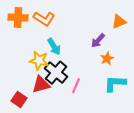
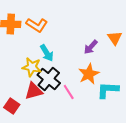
orange triangle: (119, 22) -> (115, 38), moved, turned -42
orange star: (107, 59) -> (89, 74), moved, size x1.5
pink line: (76, 86) -> (69, 92), turned -56

